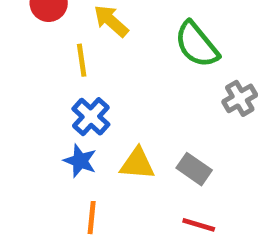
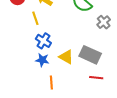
yellow triangle: (137, 164) -> (66, 57), turned 35
gray rectangle: (194, 169) -> (90, 55), size x1.5

